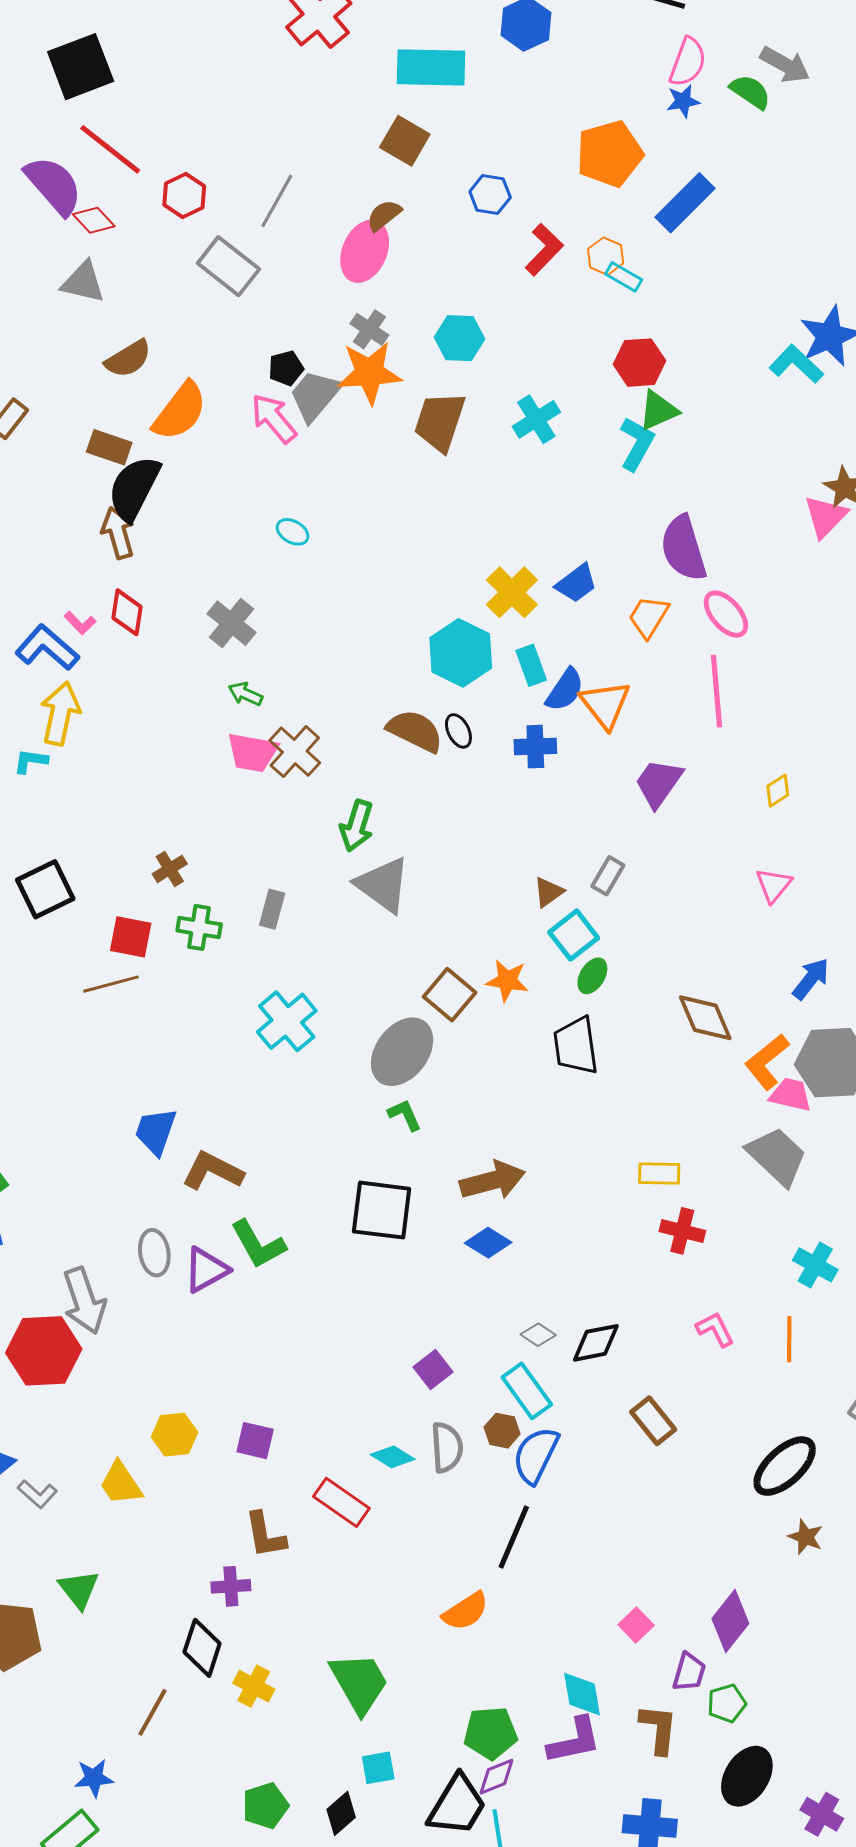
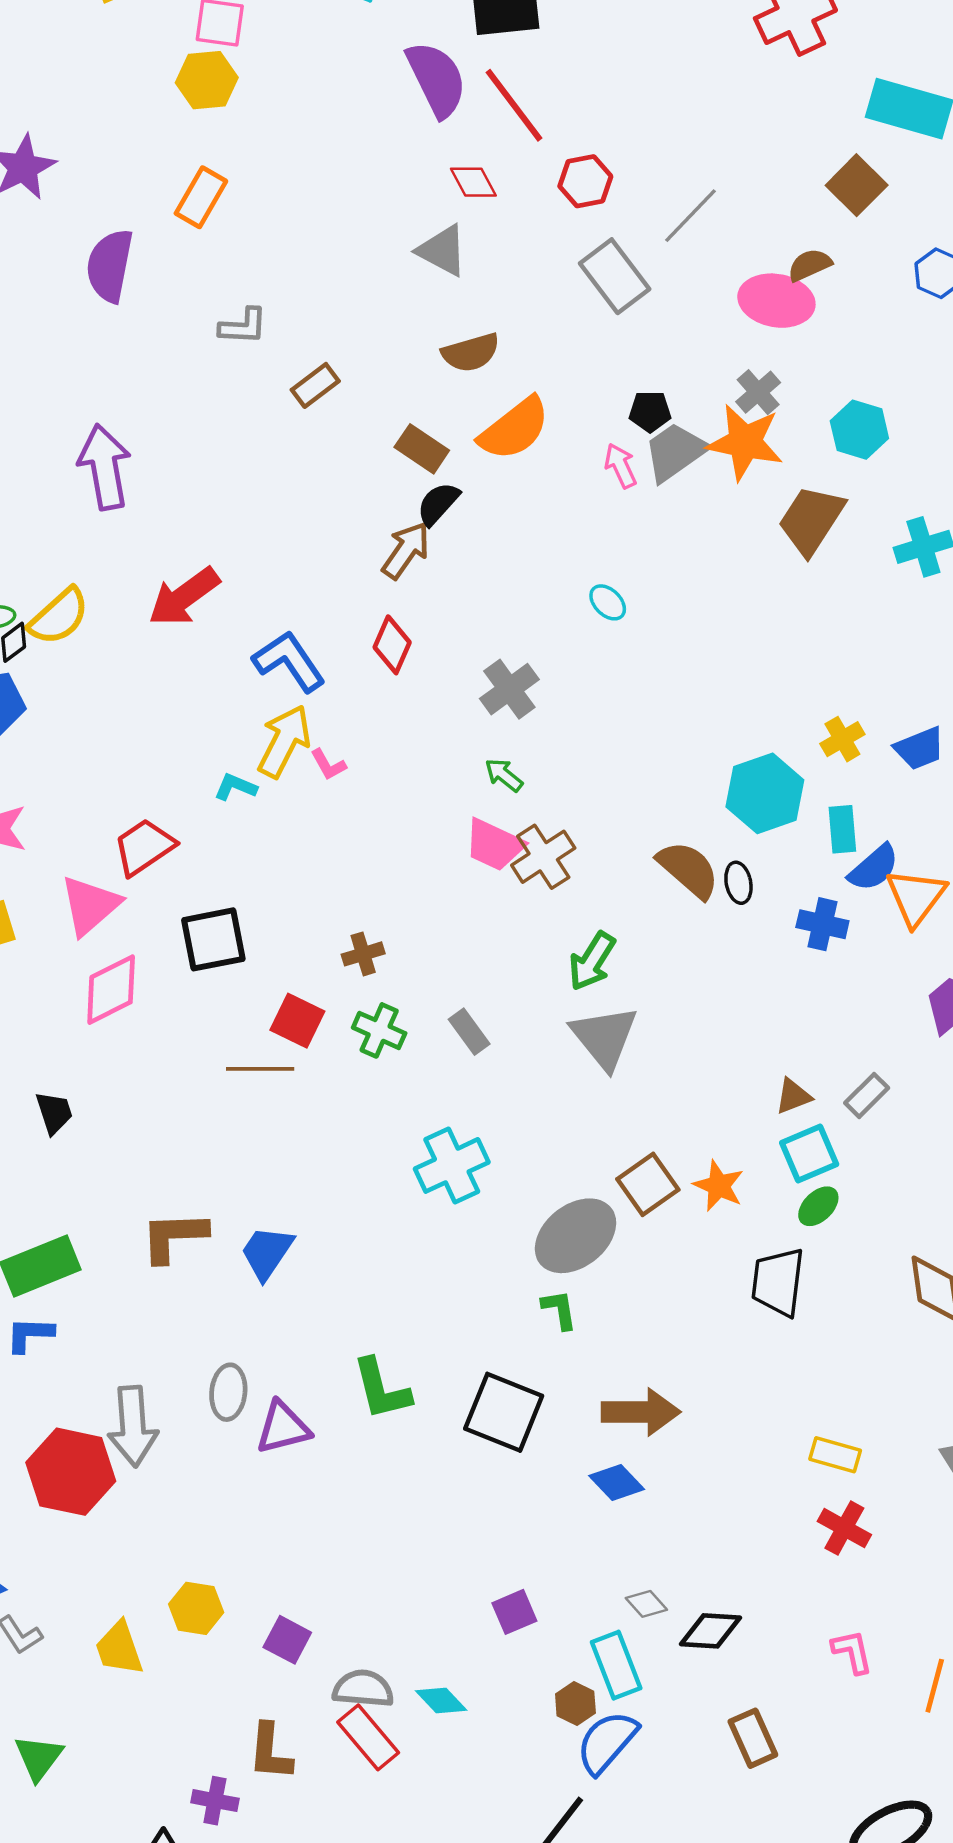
purple semicircle: (54, 185) -> (437, 79), moved
pink ellipse: (365, 251) -> (776, 301), turned 62
pink arrow: (274, 418) -> (621, 466), size x0.7
black semicircle: (134, 488) -> (438, 504), size x0.6
brown arrow: (118, 533) -> (406, 550), turned 36
yellow cross: (512, 592) -> (842, 739), size x0.7
pink L-shape: (80, 623) -> (328, 765), moved
gray rectangle: (272, 909) -> (469, 1032), turned -66
brown L-shape: (213, 1171) -> (174, 1236), moved, turned -44
green L-shape: (258, 1244) -> (381, 1389), moved
gray semicircle: (447, 1447) -> (363, 1689), moved, turned -96

